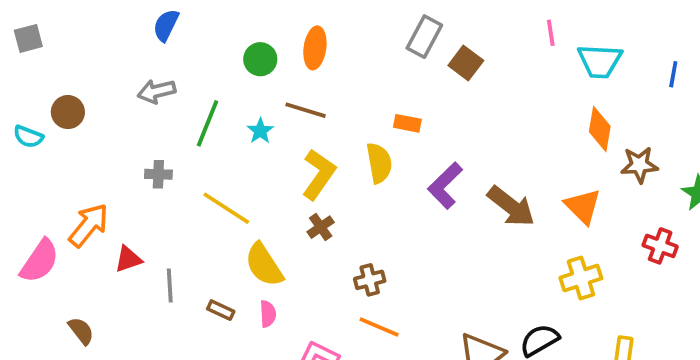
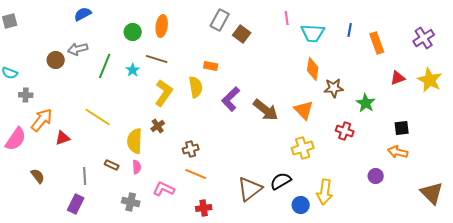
blue semicircle: (166, 25) -> (83, 14), turned 36
blue line: (673, 74) -> (350, 30), moved
brown circle: (68, 112) -> (56, 60), moved
gray cross: (158, 174) -> (26, 95), moved
yellow line: (226, 208) -> (98, 117), moved
brown cross: (321, 227) -> (158, 126), moved
yellow semicircle: (264, 265) -> (135, 141), turned 35
gray line: (170, 286) -> (85, 176), moved

